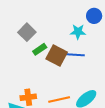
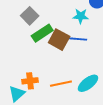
green rectangle: (40, 49) -> (42, 33), size x1.5

